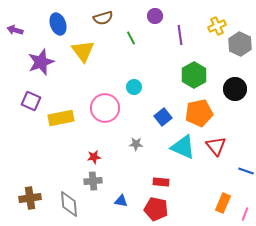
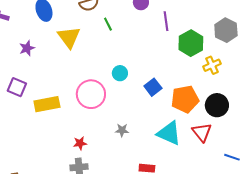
yellow cross: (217, 26) -> (212, 65), moved
green line: (131, 38) -> (108, 24), moved
purple star: (41, 62) -> (27, 48), size x0.6
green hexagon: (194, 75) -> (191, 43), moved
black circle: (235, 89) -> (217, 105), moved
blue square: (163, 117) -> (153, 87), moved

